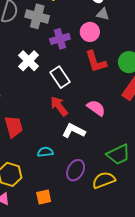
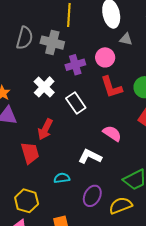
gray triangle: (103, 14) -> (126, 39), moved
red arrow: (59, 106) -> (45, 129), moved, turned -115

